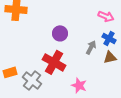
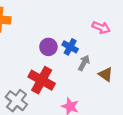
blue cross: (109, 38) -> (70, 47), moved
brown triangle: (110, 57) -> (106, 74), turned 48

